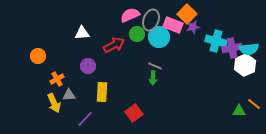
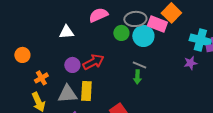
pink semicircle: (130, 15) -> (98, 15), moved
gray ellipse: (151, 20) -> (135, 19), turned 65
purple star: (193, 27) -> (190, 63), moved
red arrow: (114, 45) -> (93, 62), moved
gray triangle: (69, 95) -> (67, 94), moved, size x1.5

